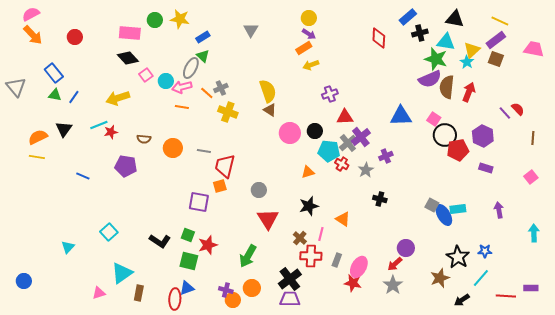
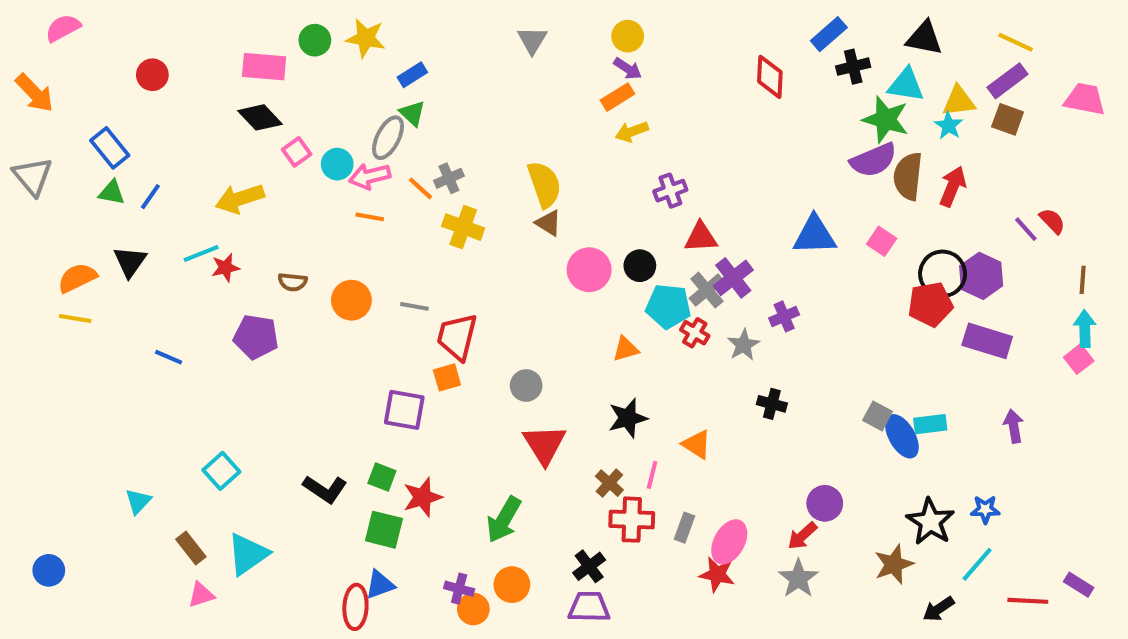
gray triangle: (251, 30) -> (532, 40), moved
orange arrow: (33, 35) -> (35, 93), moved
yellow triangle: (472, 50) -> (959, 101), turned 36
black circle: (445, 135) -> (943, 274), moved
purple rectangle: (486, 168) -> (987, 341), size x1.6
cyan arrow: (534, 233) -> (1085, 329), moved
black cross: (290, 279) -> (589, 566), size x0.7
purple rectangle: (531, 288) -> (1079, 585), turned 32
brown rectangle: (139, 293) -> (191, 548), moved, turned -49

